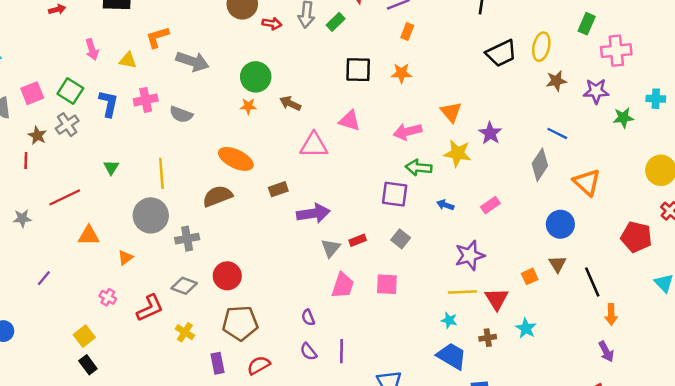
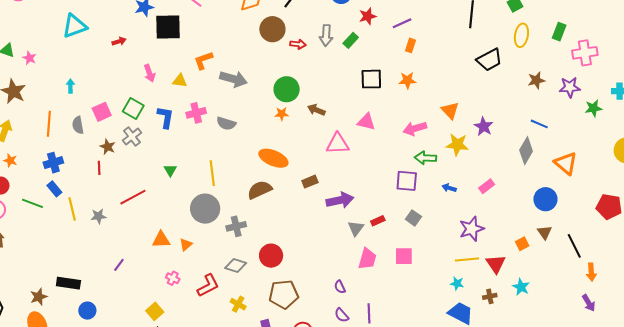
yellow ellipse: (541, 47) -> (521, 35), moved
orange triangle: (89, 236) -> (161, 240), moved

